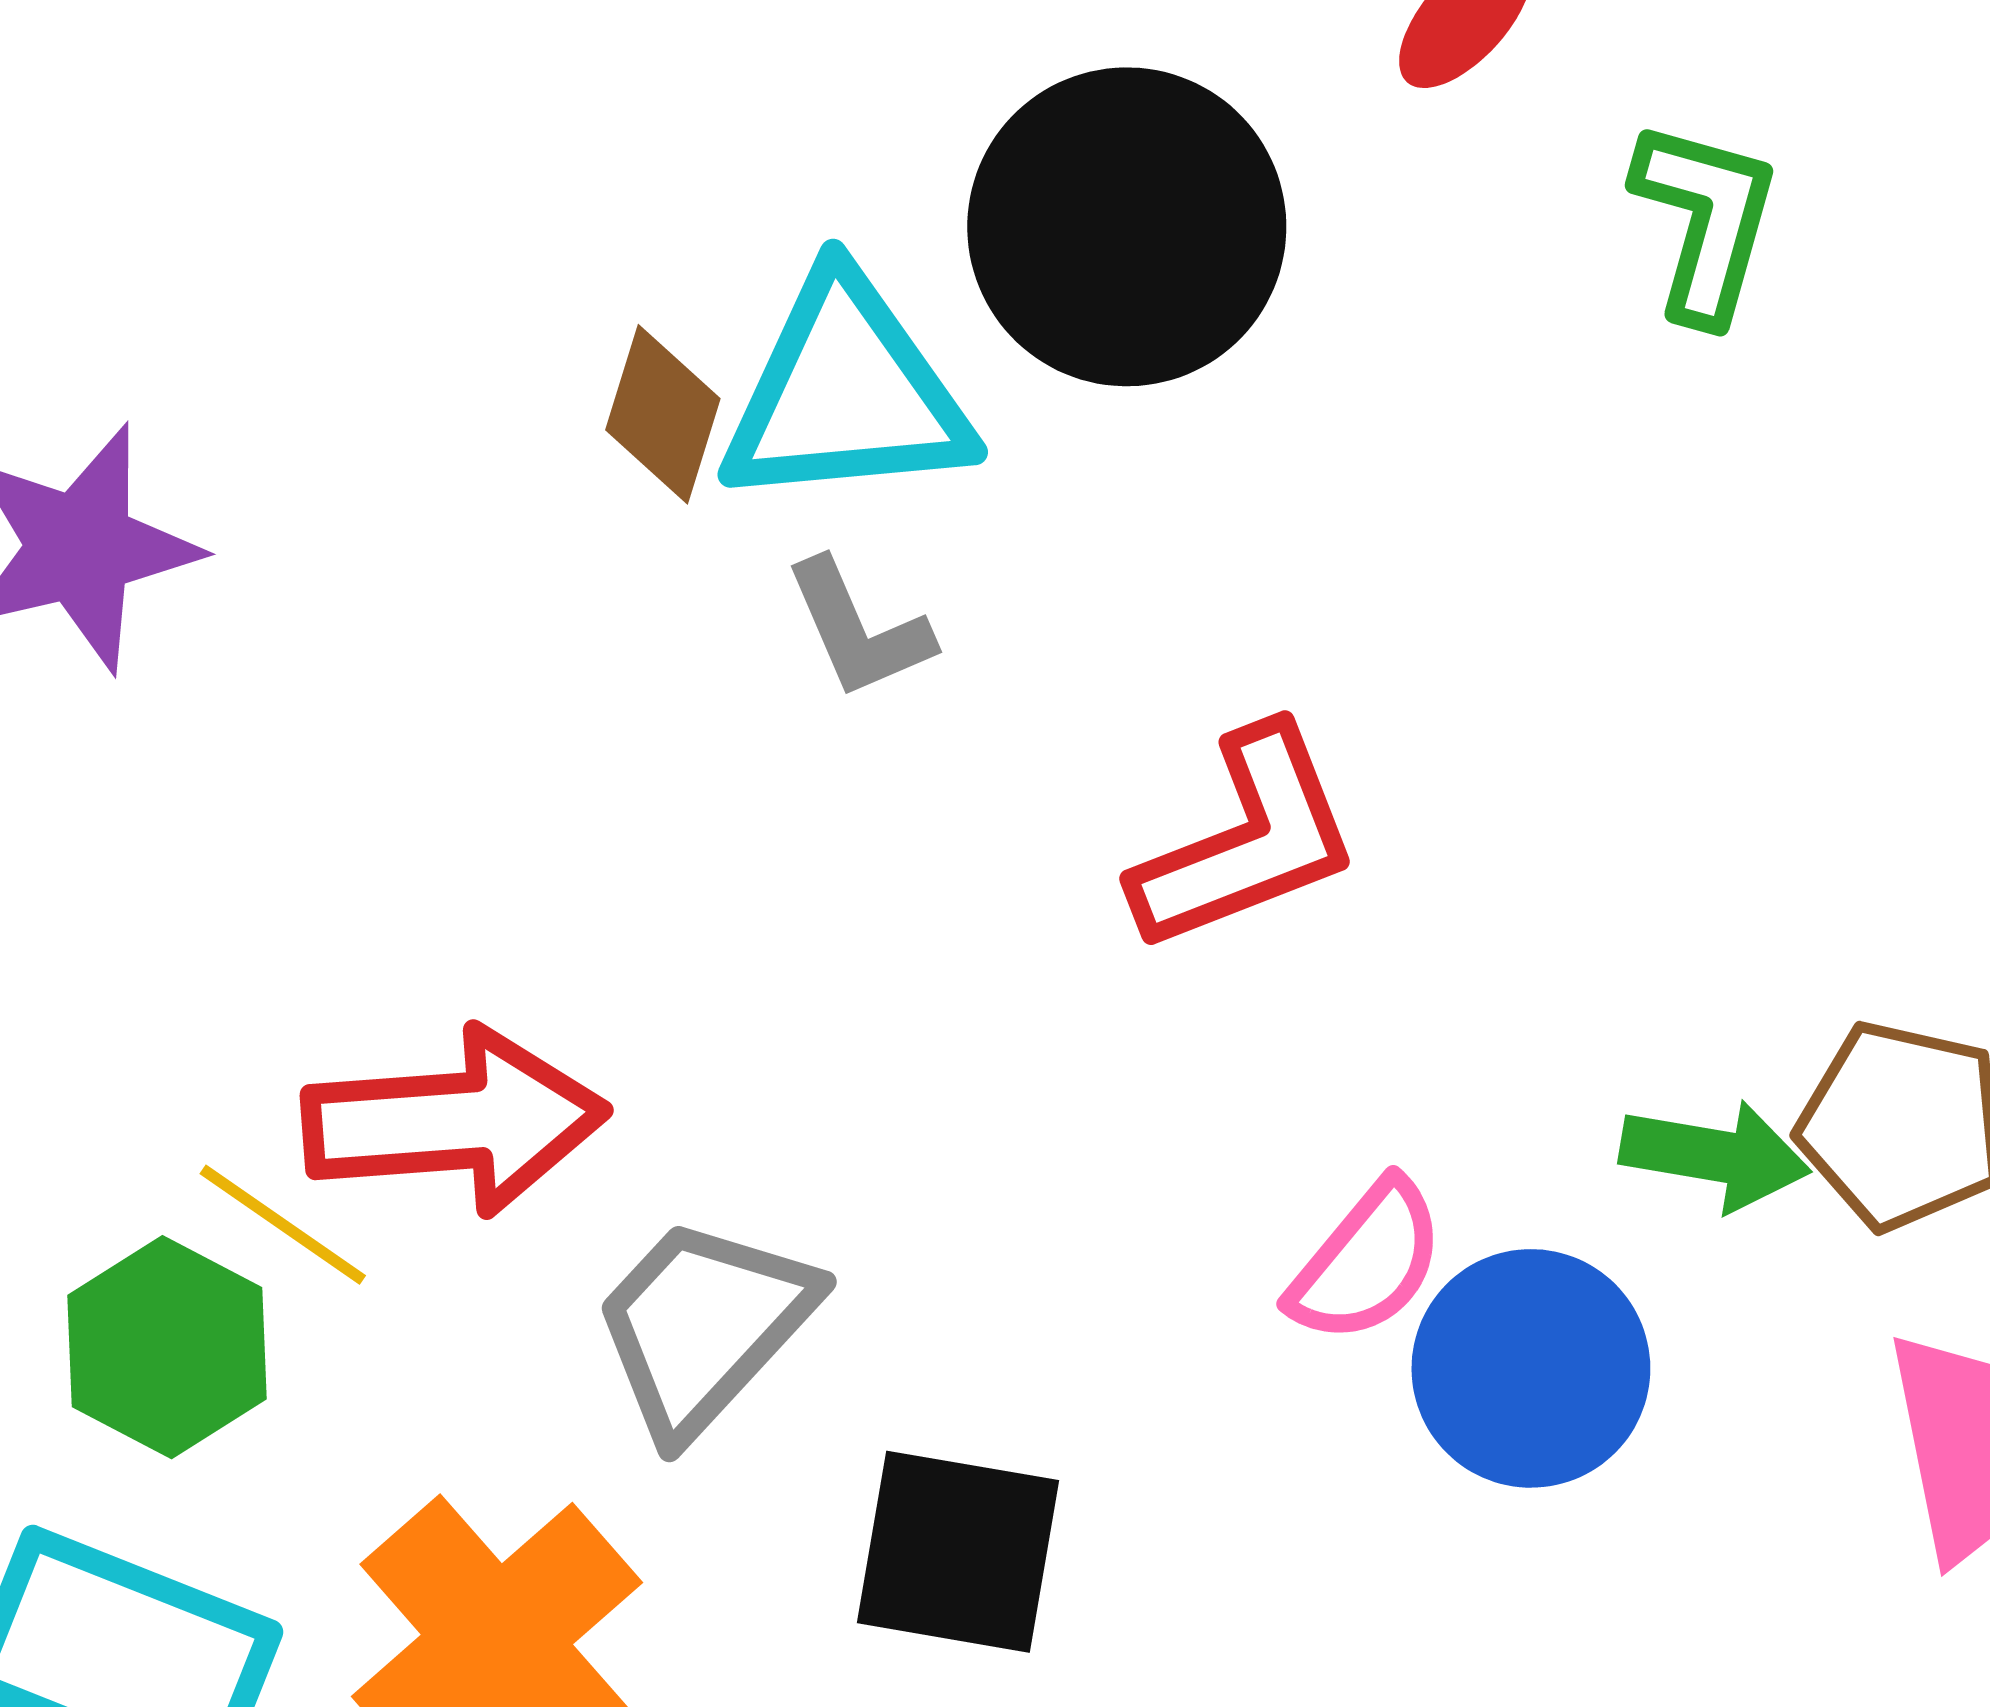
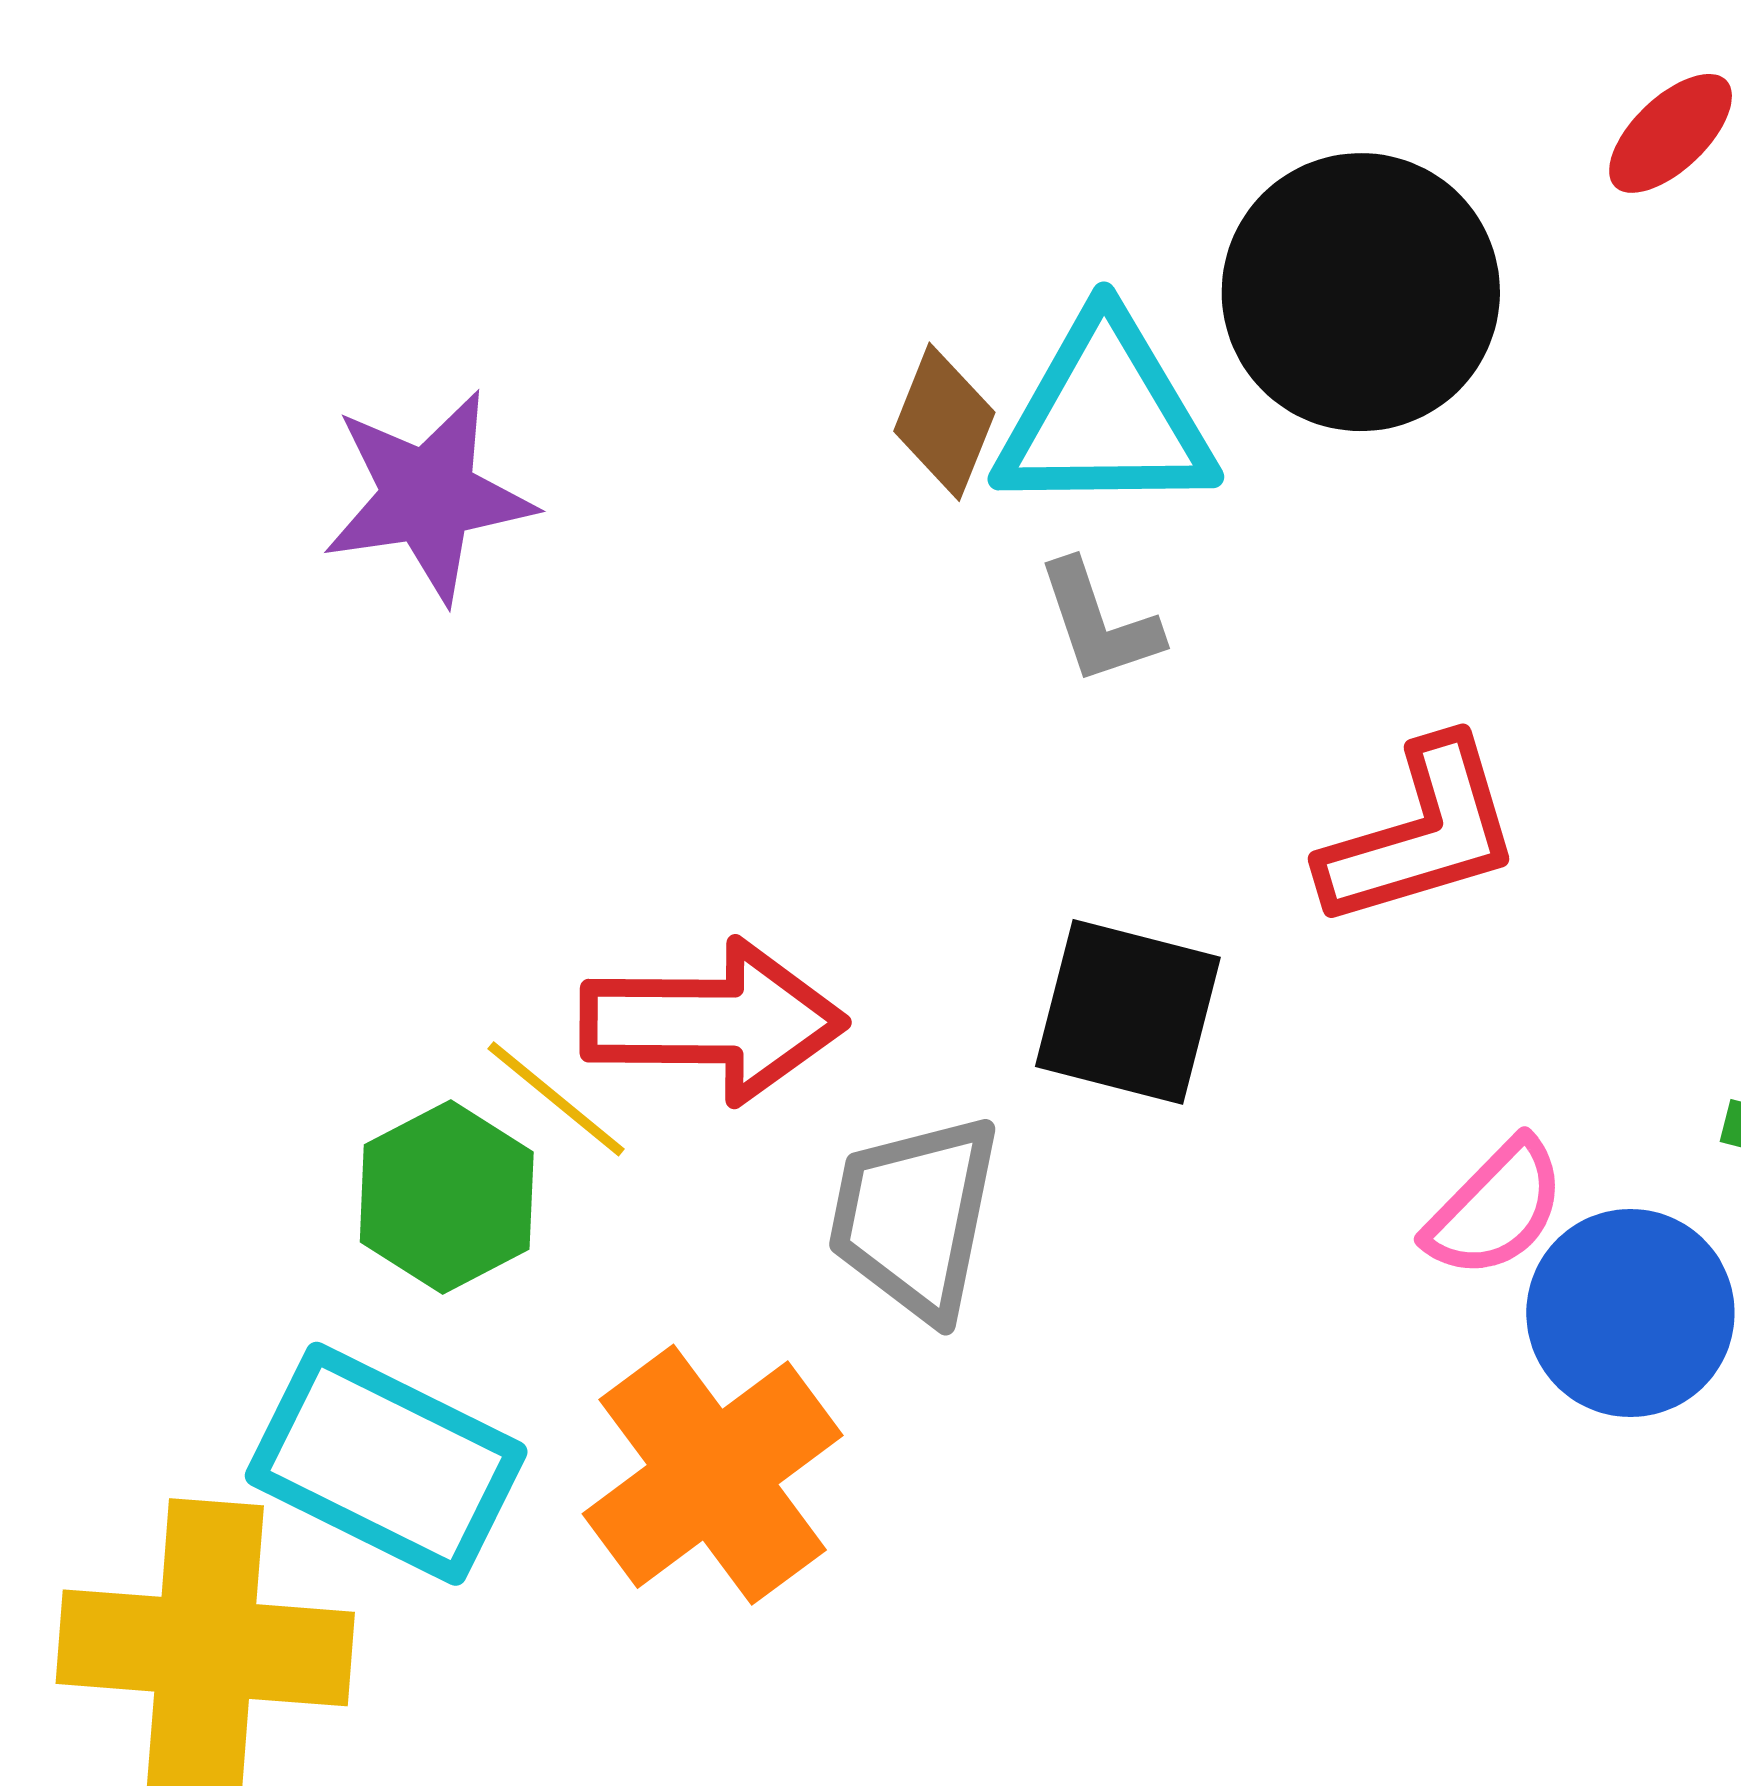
gray trapezoid: (704, 1326) -> (914, 1217), turned -36
black square: (958, 1552) -> (1128, 1012), moved

